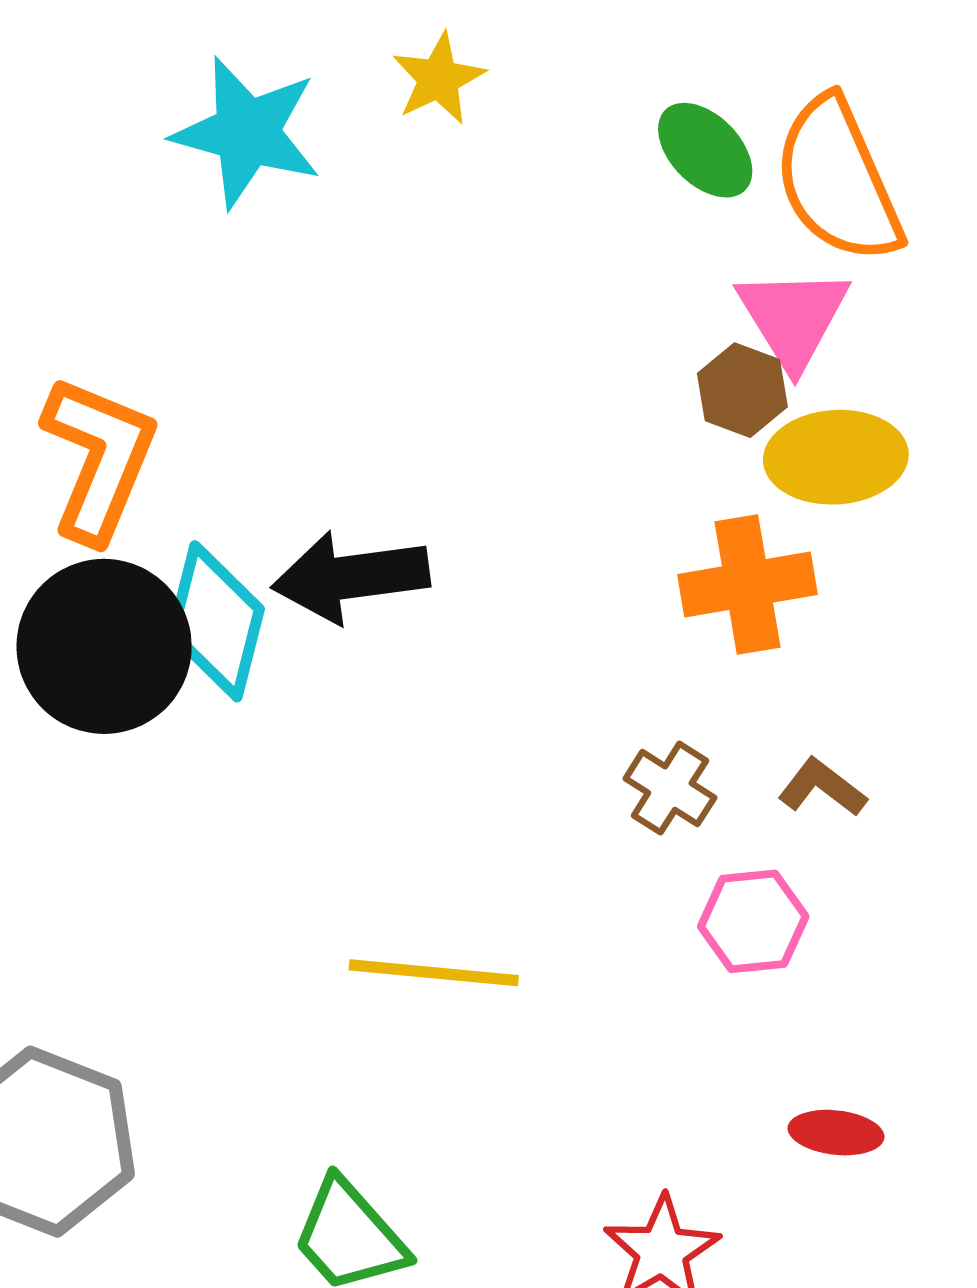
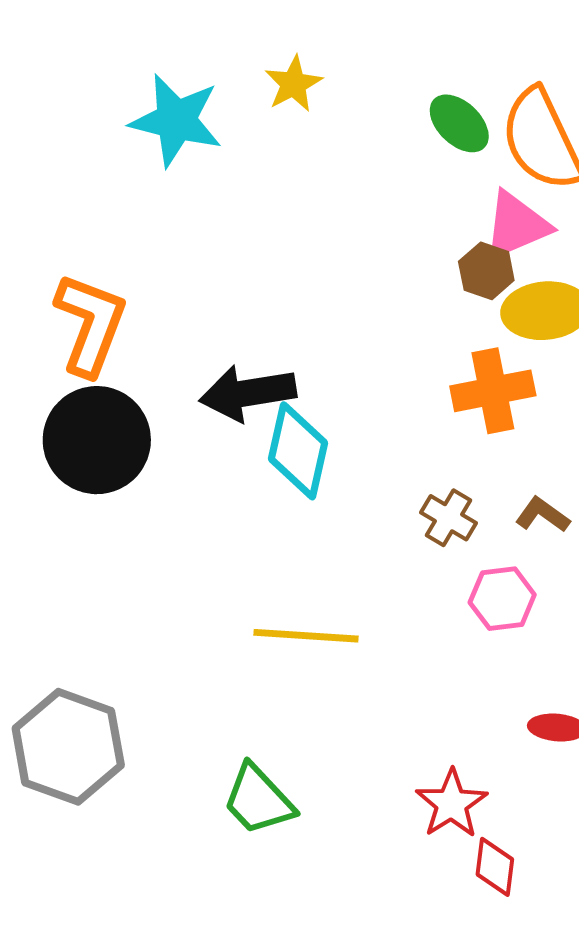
pink triangle: (793, 318) -> (516, 225), turned 40
cyan diamond: (216, 621) -> (298, 451), moved

